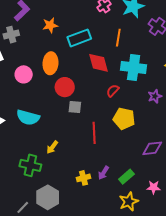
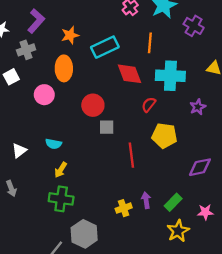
orange ellipse: (50, 63) -> (64, 68), moved
cyan semicircle: (28, 117) -> (54, 144), size x0.6
yellow arrow: (52, 147) -> (61, 170), moved
purple arrow: (103, 173) -> (146, 200), turned 144

